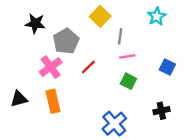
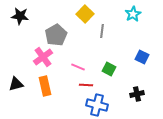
black star: (35, 23) -> (20, 16), moved
pink line: (127, 56) -> (78, 67), moved, turned 32
red line: (88, 67) -> (86, 85), moved, turned 48
blue cross: (114, 124) -> (97, 105), turned -35

